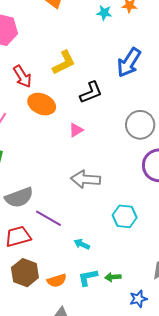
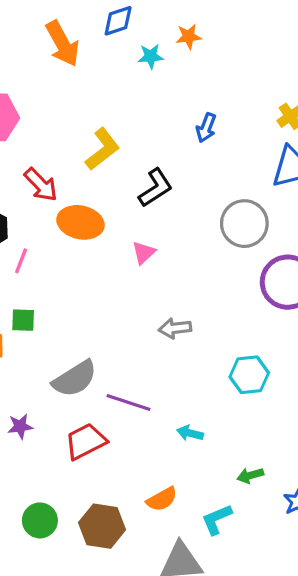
blue arrow: (129, 62) -> (206, 128), size x0.6
gray arrow: (86, 179) -> (175, 328), size x0.7
brown hexagon: (25, 273) -> (102, 526), moved
cyan L-shape: (88, 277) -> (217, 519), moved

